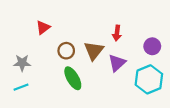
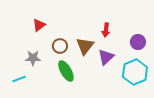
gray star: (22, 63) -> (33, 58), moved

